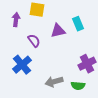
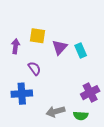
purple triangle: (58, 31) -> (60, 47), moved, turned -35
blue cross: (22, 65) -> (22, 94), turned 36

